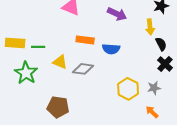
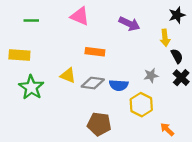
green line: (38, 47) -> (31, 20), moved
blue semicircle: (111, 49) -> (119, 85), moved
gray star: (154, 88) -> (151, 75), moved
brown pentagon: (58, 107) -> (99, 124), moved

